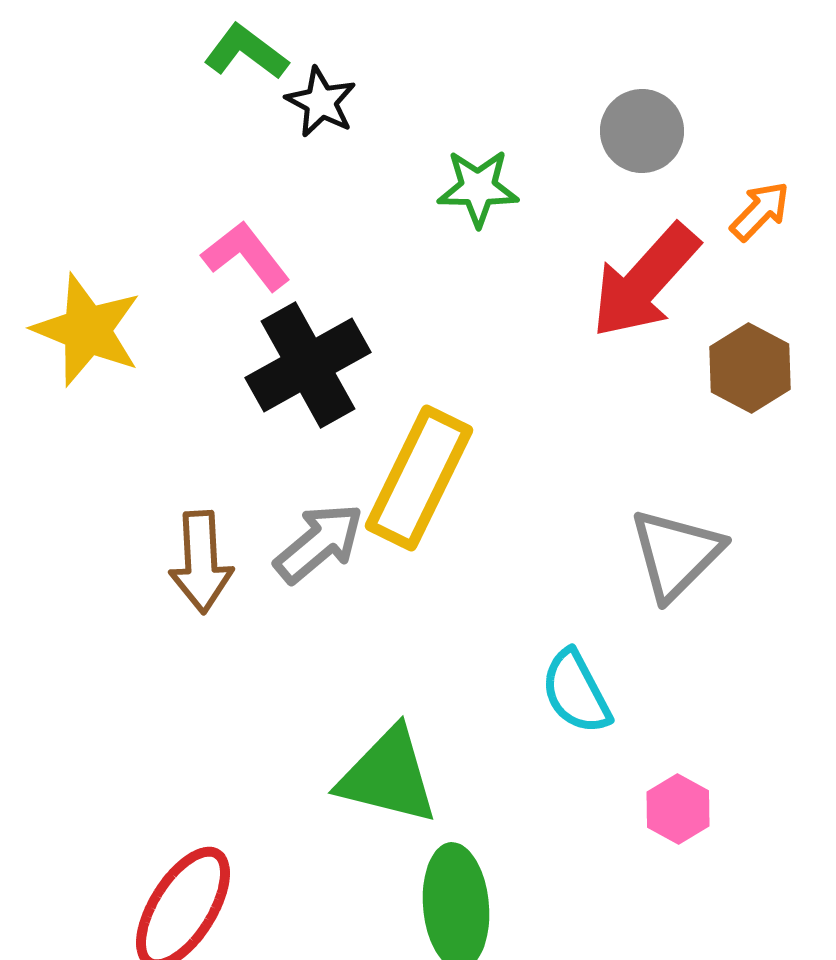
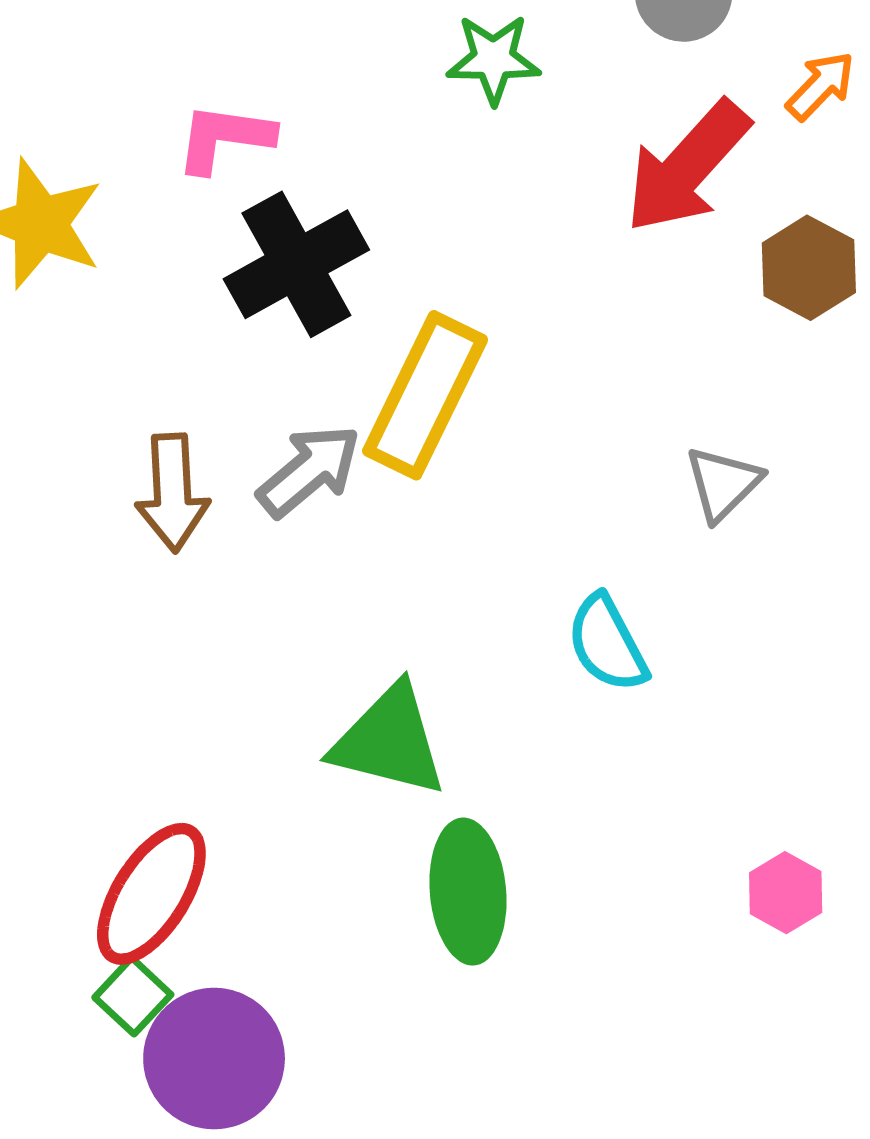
pink L-shape: (246, 256) -> (224, 138), turned -44
gray triangle: (676, 554) -> (723, 483), size x0.7
pink hexagon: (678, 809) -> (786, 893), moved

